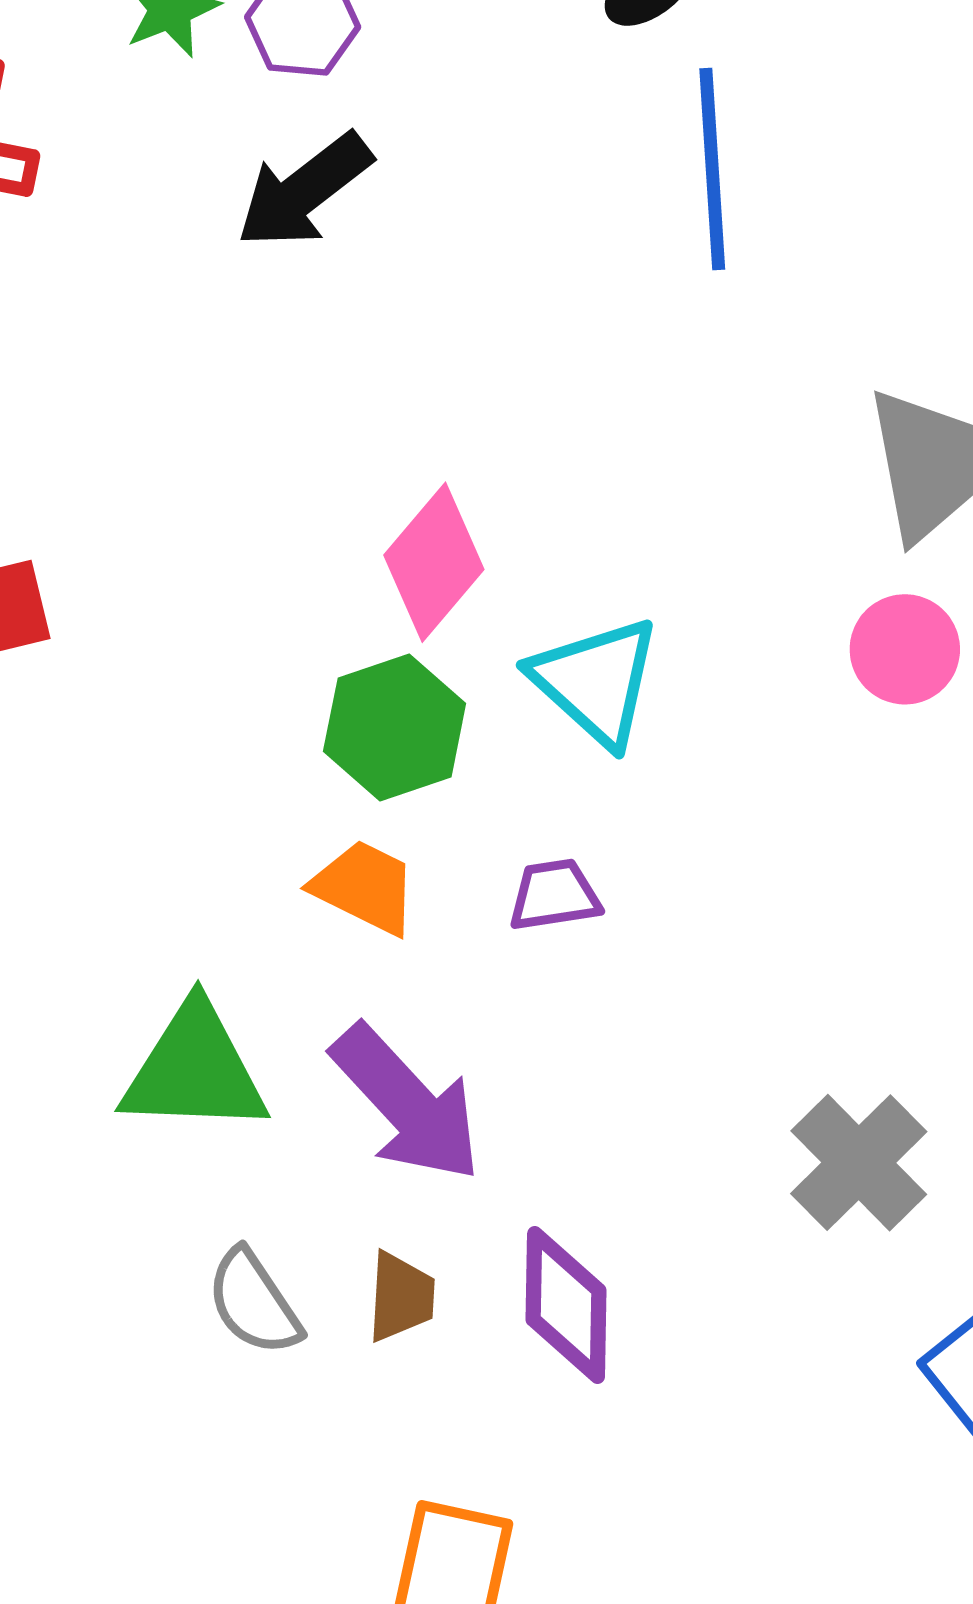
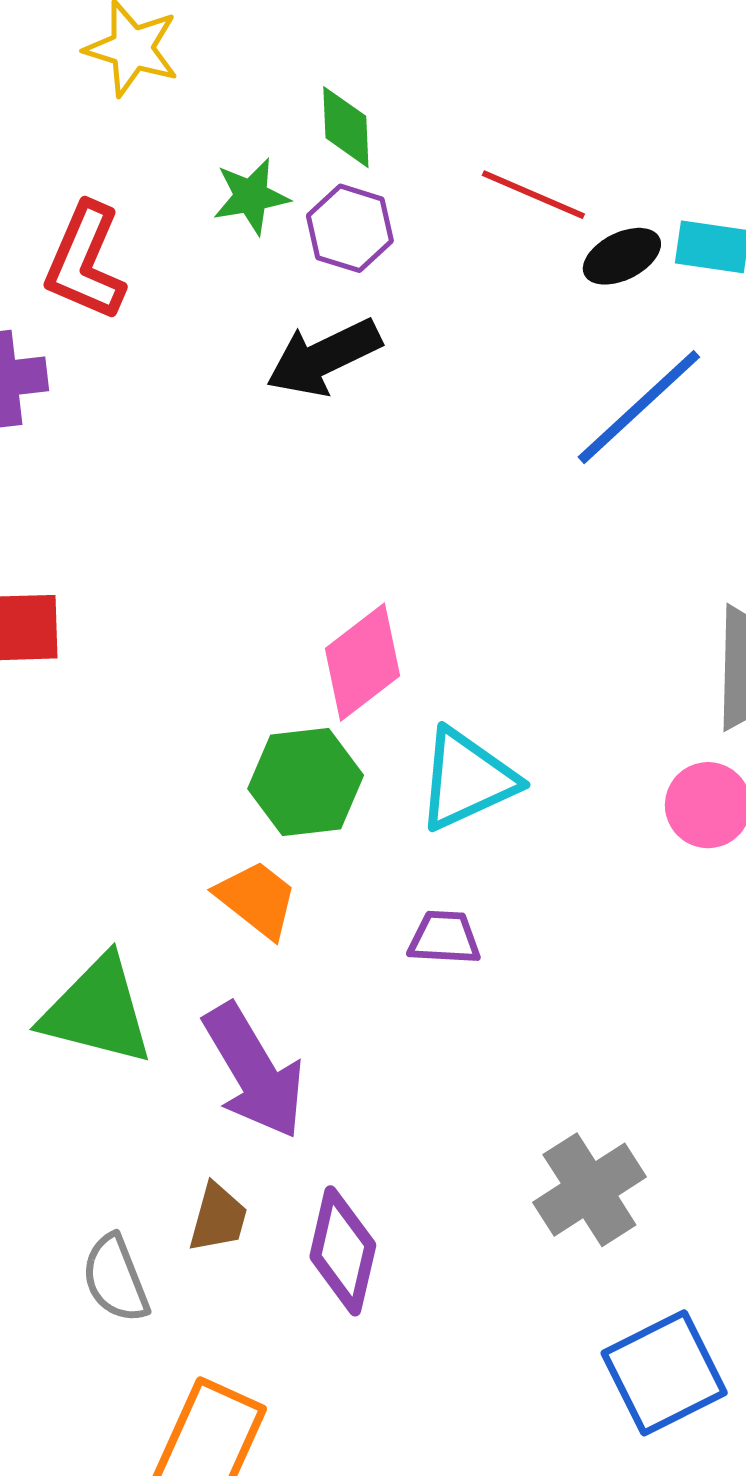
blue line: (712, 169) -> (639, 407), turned 39
cyan triangle: (596, 681) -> (467, 779), turned 41
purple trapezoid: (554, 895) -> (444, 938), moved
gray semicircle: (254, 1302) -> (116, 1279), moved

